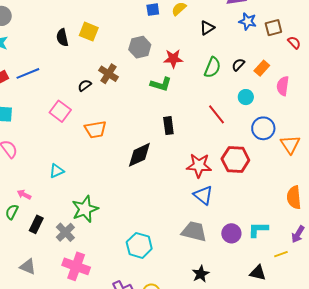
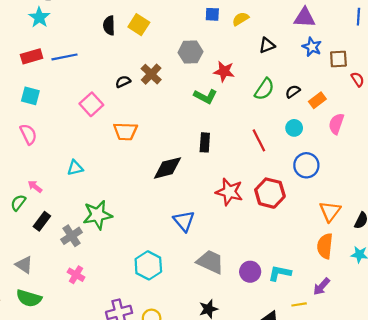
orange triangle: (290, 145) -> (330, 211), moved
blue triangle: (203, 195) -> (184, 221), moved
pink cross: (76, 266) -> (76, 275), size x0.6

